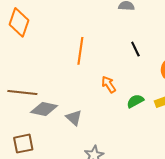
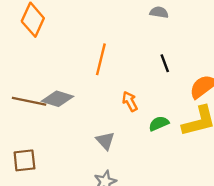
gray diamond: (44, 109) -> (58, 99), moved
gray triangle: (74, 118) -> (105, 141), moved

